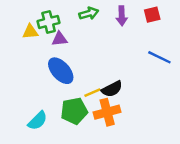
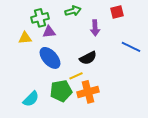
red square: (152, 15) -> (117, 12), moved
purple arrow: (122, 16) -> (95, 28), moved
yellow triangle: (30, 32) -> (25, 38), moved
black semicircle: (112, 89) -> (88, 58), moved

